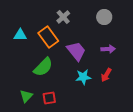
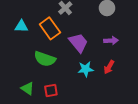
green semicircle: (43, 67) -> (45, 59), turned 65
green triangle: (26, 96) -> (28, 88), turned -40

